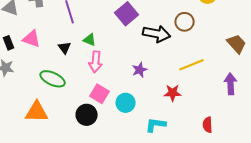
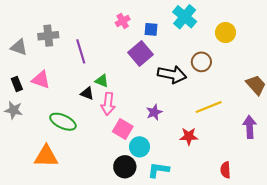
black triangle: (65, 48) -> (87, 93), moved, turned -32
pink square: (100, 94) -> (123, 129), moved
black circle: (87, 115) -> (125, 167), moved
cyan L-shape: (156, 125) -> (158, 170), moved

